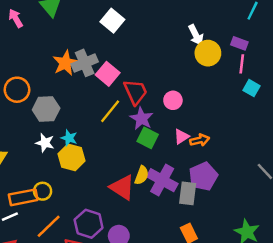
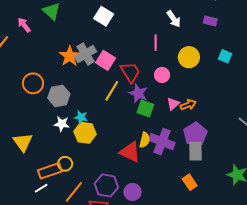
yellow circle: (208, 53) -> (189, 57), moved
pink line: (242, 64) -> (156, 43), moved
gray rectangle: (188, 193) -> (196, 151), moved

